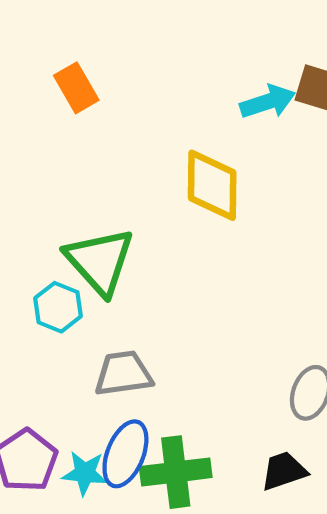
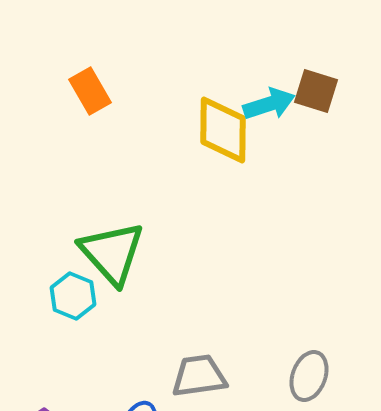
yellow diamond: (212, 185) -> (223, 130), moved
gray trapezoid: (123, 374) -> (199, 376), moved

